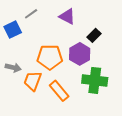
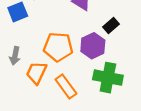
gray arrow: (13, 68) -> (15, 56), turned 84

